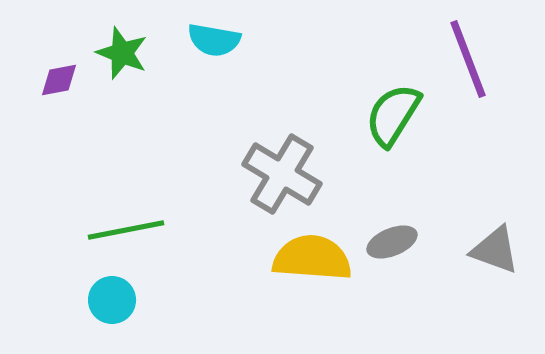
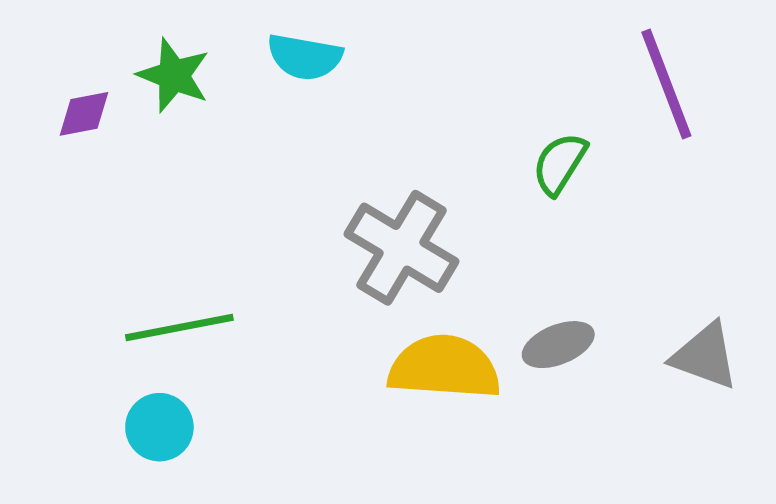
green semicircle: (393, 115) -> (560, 164), size x0.7

